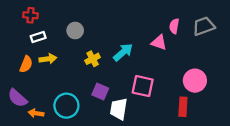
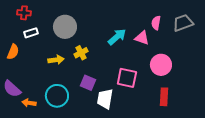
gray circle: (75, 30) -> (65, 27), size x1.5
cyan arrow: (123, 52) -> (117, 37), moved
yellow arrow: (48, 59) -> (56, 60), moved
orange semicircle: (26, 64) -> (13, 52), moved
pink circle: (195, 81) -> (161, 65), moved

